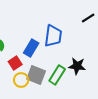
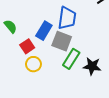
black star: (77, 66) -> (92, 66), moved
gray square: (36, 75) -> (62, 41), moved

